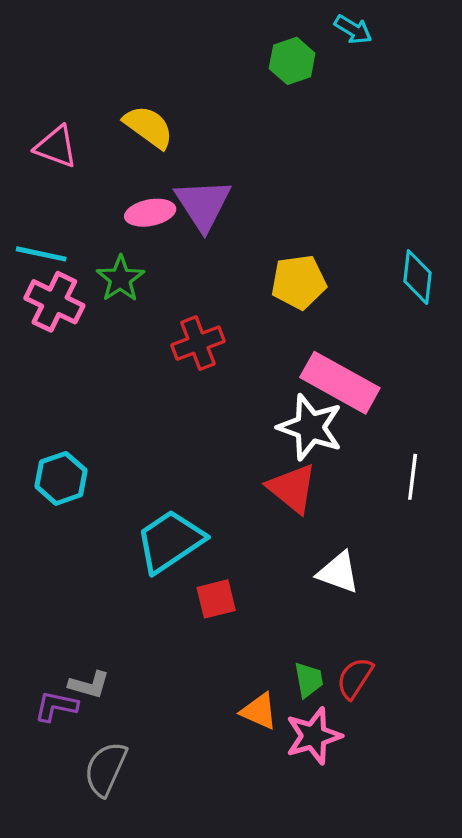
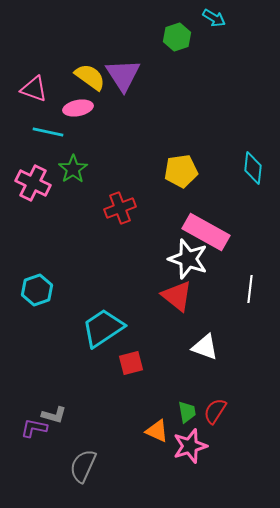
purple triangle: (203, 204) -> (123, 75), moved
pink ellipse: (150, 213) -> (78, 108), moved
cyan line: (41, 254) -> (48, 132), moved
gray semicircle: (106, 769) -> (83, 466), moved

